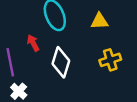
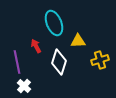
yellow triangle: (99, 21) -> (78, 41), moved

